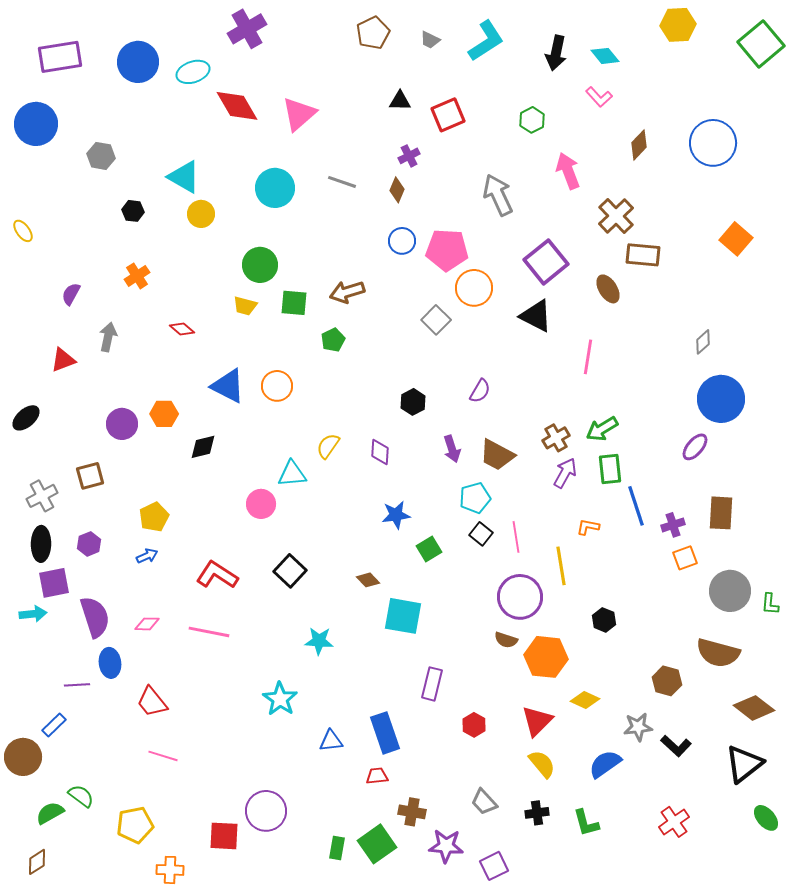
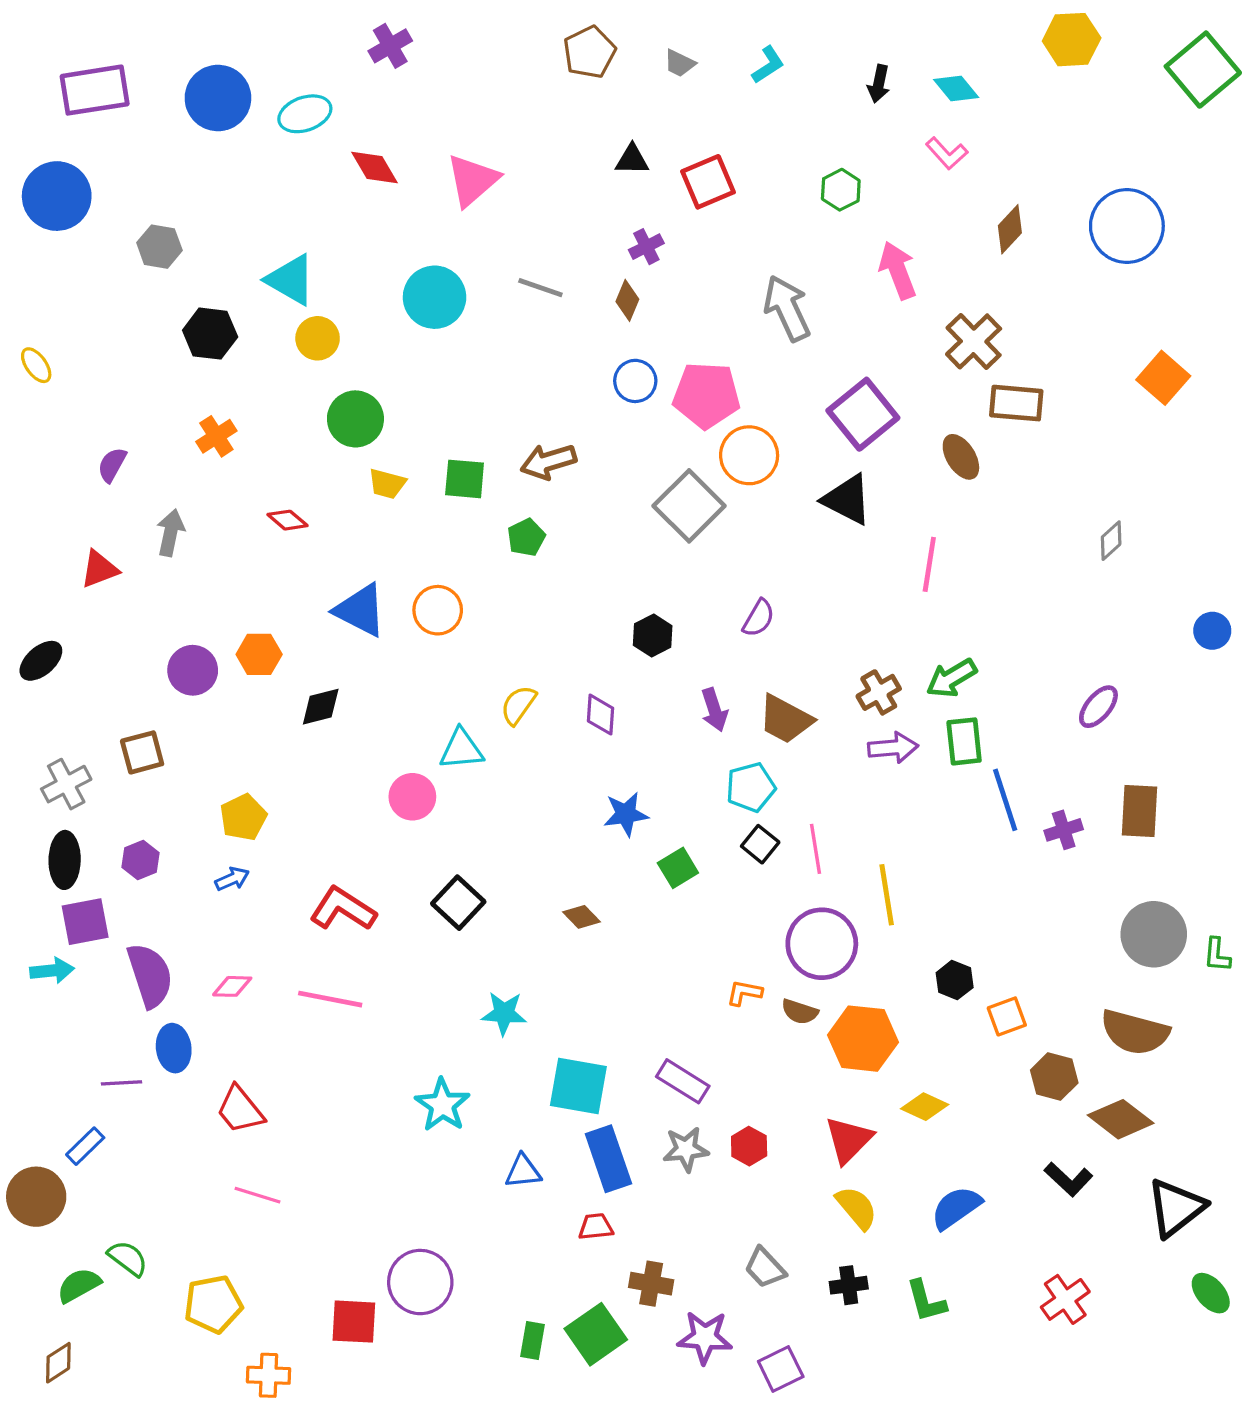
purple cross: (247, 29) -> (390, 46), size x0.7
cyan L-shape: (486, 41) -> (768, 65), size x0.6
black arrow: (556, 53) -> (879, 84), size x0.7
red diamond: (237, 106) -> (374, 168), size x0.7
black hexagon: (133, 211) -> (210, 334), size x1.5
green circle: (260, 265) -> (355, 419), moved
gray square: (436, 320) -> (689, 506), size x1.5
blue circle: (721, 399) -> (1212, 631), moved, size x0.5
purple arrow: (565, 473) -> (893, 748), turned 56
orange L-shape: (588, 527) -> (744, 993), moved
orange square: (685, 558) -> (1007, 1016), moved
cyan square: (403, 616) -> (578, 1086), moved
purple rectangle: (432, 684) -> (683, 1081), turned -72
brown diamond: (754, 708) -> (1121, 1119), moved
gray star: (638, 727) -> (686, 1149), moved

